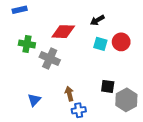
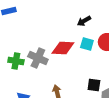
red diamond: (63, 32) -> (63, 48), moved
green cross: (27, 44) -> (16, 61), moved

